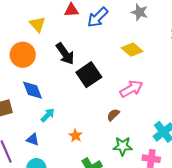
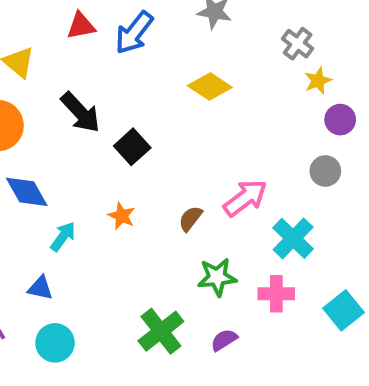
black square: (89, 75) -> (132, 147), size x0.7
pink arrow: (131, 89) -> (245, 198), moved
orange star: (75, 136) -> (122, 216), moved

